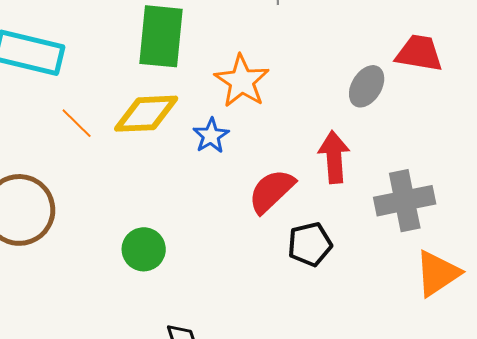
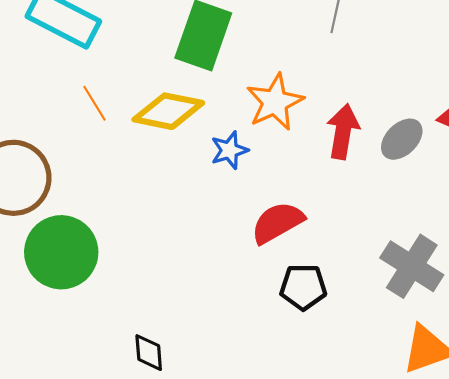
red arrow: (334, 157) -> (343, 132), moved
gray cross: (405, 201) -> (412, 266), turned 30
green circle: (144, 249) -> (61, 252), moved, size x1.6

